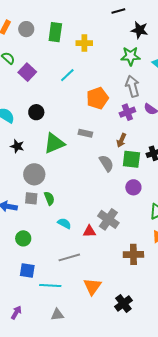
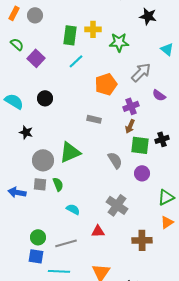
green rectangle: (55, 32) -> (70, 35), moved
green star: (130, 56) -> (119, 42), moved
gray arrow: (132, 86) -> (141, 72), turned 60
purple cross: (127, 112) -> (131, 106), moved
green triangle: (54, 143) -> (70, 152), moved
gray semicircle: (106, 163) -> (115, 160), moved
red triangle: (89, 231) -> (98, 231), moved
green circle: (23, 238) -> (38, 237), moved
gray line: (69, 257) -> (66, 243), moved

